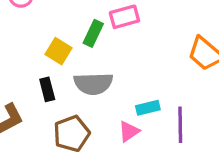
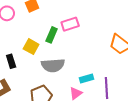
black rectangle: (47, 89) -> (11, 61), moved

